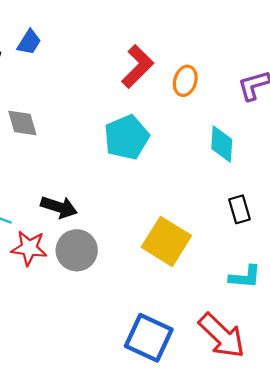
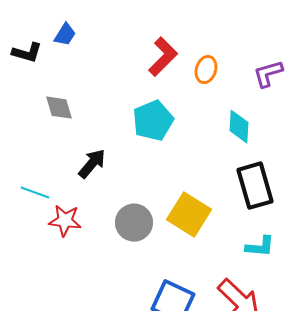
black arrow: (59, 207) -> (92, 164), moved, turned -68
black rectangle: (239, 209) -> (255, 186), size x1.8
gray circle: (77, 250) -> (134, 223), moved

